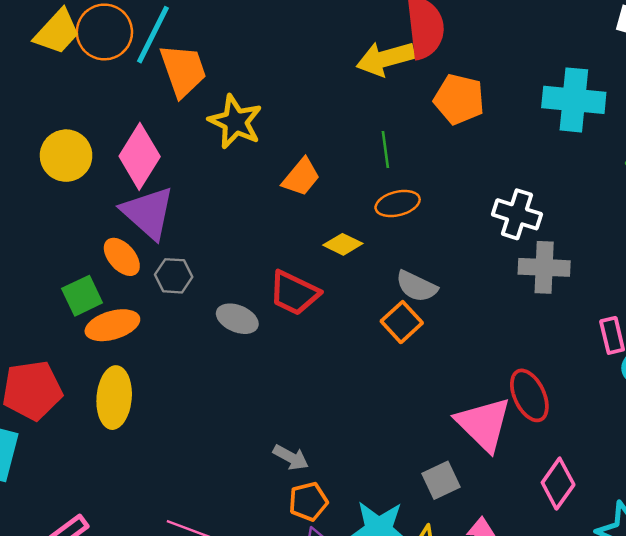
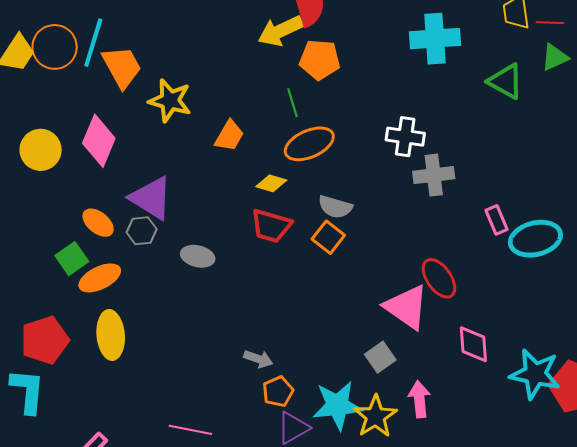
orange pentagon: (459, 99) -> (320, 60), moved
orange ellipse: (398, 203) -> (309, 144), size x1.4
purple triangle: (148, 213) -> (151, 198), moved
red trapezoid: (294, 293) -> (271, 226), moved
pink diamond: (558, 484) -> (473, 344), turned -30

